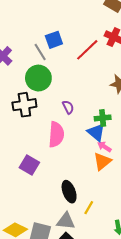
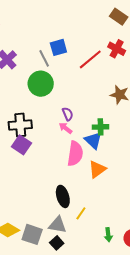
black cross: (24, 105) -> (20, 125), moved
pink semicircle: (56, 134) -> (75, 154), moved
pink arrow: (104, 147) -> (66, 128), moved
purple square: (29, 165) -> (21, 145), moved

